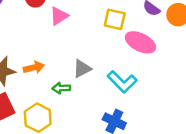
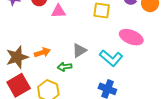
pink triangle: (59, 16) -> (58, 11), turned 35
pink ellipse: (140, 42) -> (131, 37), moved

